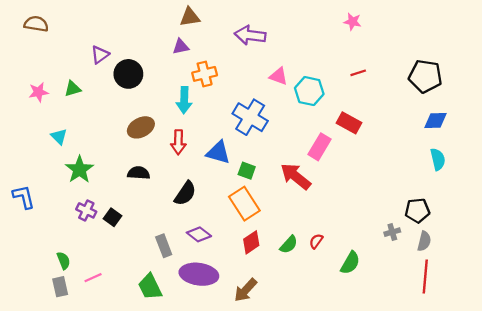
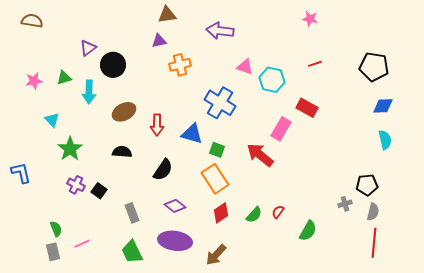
cyan arrow: (184, 100) -> (89, 92), moved
gray rectangle: (164, 246) -> (132, 213), moved

